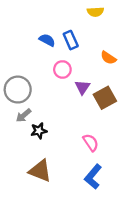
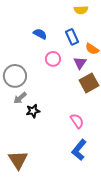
blue rectangle: (71, 40) -> (72, 37), moved
purple triangle: (82, 87) -> (80, 63), moved
brown triangle: (40, 171) -> (18, 160), moved, turned 35

